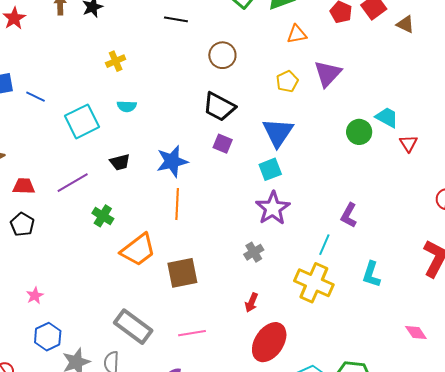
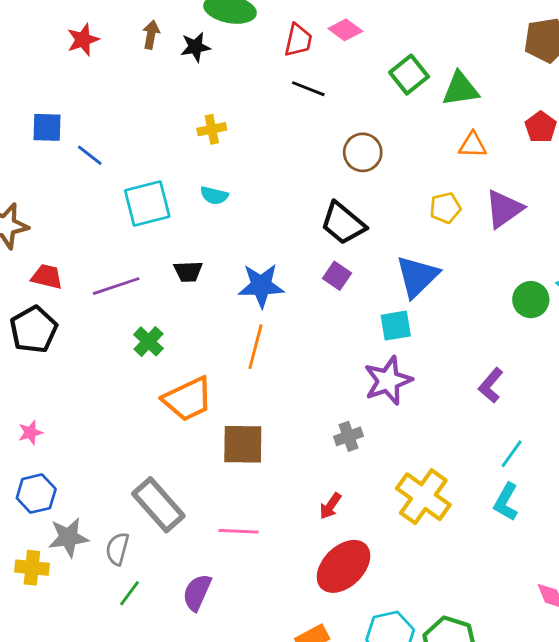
purple L-shape: (349, 215) -> (491, 385), moved
black pentagon: (22, 224) -> (34, 330), size x1.4
cyan line: (324, 245) -> (512, 454), moved

